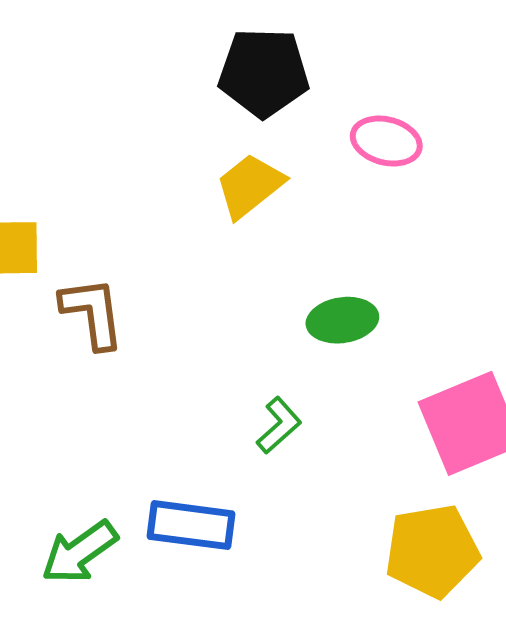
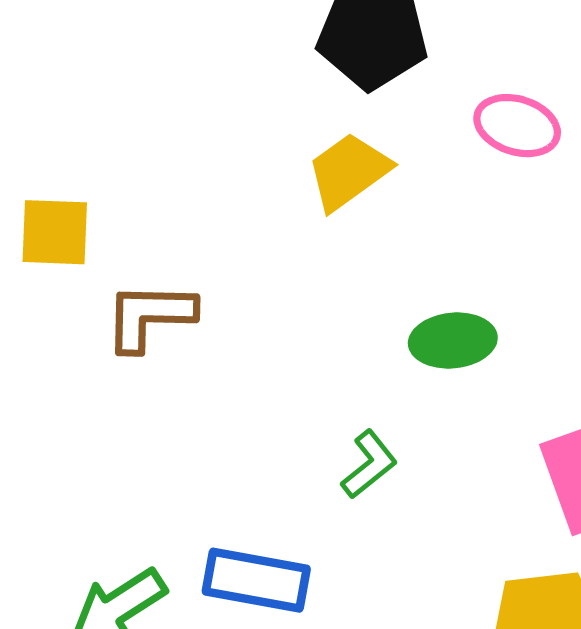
brown L-shape: (92, 313) -> (150, 316), turned -84

